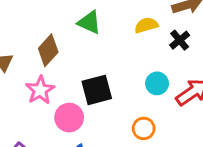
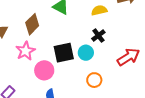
black cross: (180, 40) -> (98, 36), moved
cyan circle: (157, 83) -> (86, 53), moved

